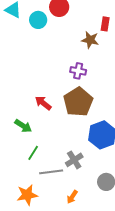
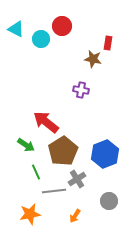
brown pentagon: (78, 102) -> (63, 151), moved
red arrow: (43, 103) -> (46, 122), size x1.5
green line: (33, 153) -> (36, 172), turned -56

